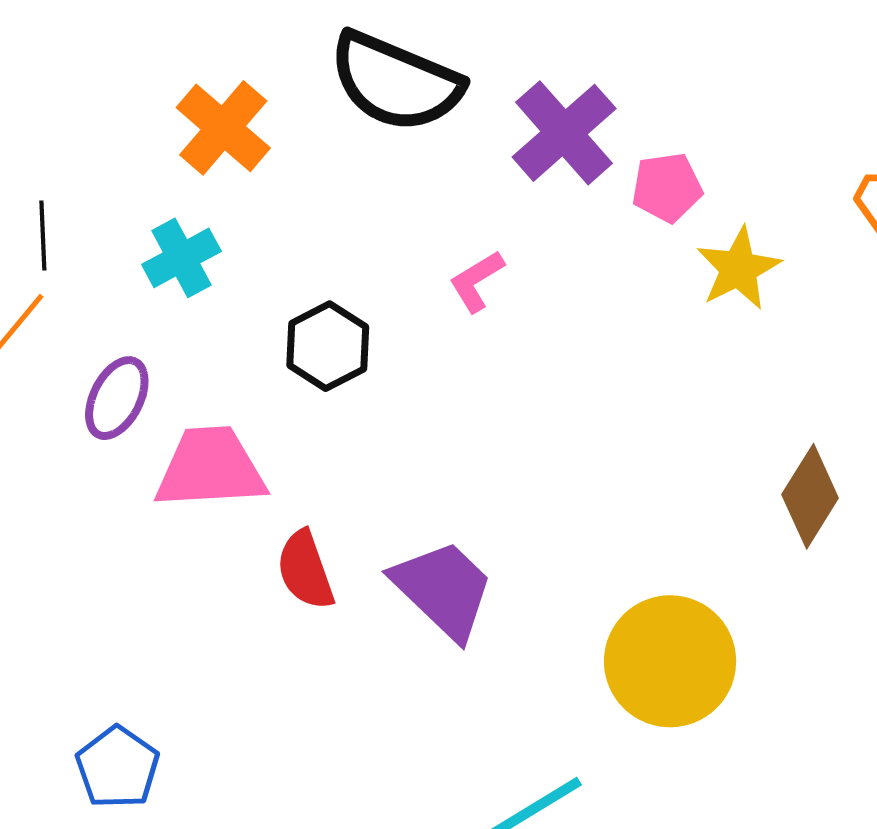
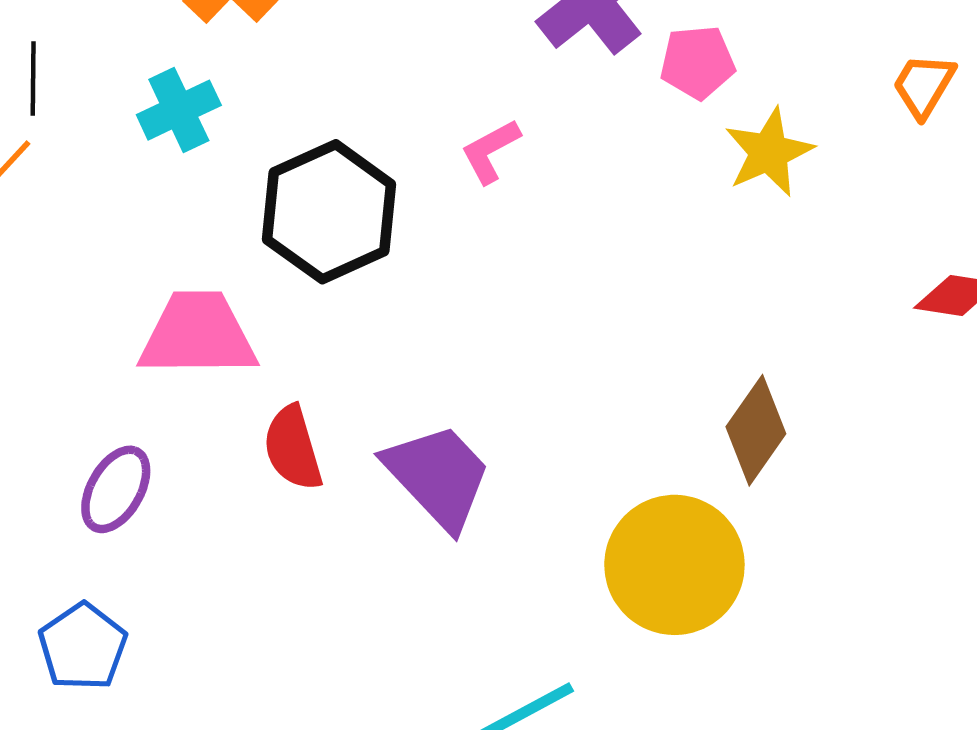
black hexagon: (328, 346) -> (329, 212), size x1.5
purple ellipse: (117, 398) -> (116, 489), moved
brown diamond: (810, 496) -> (756, 430), moved

